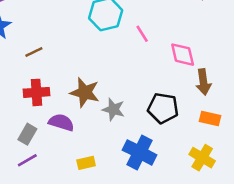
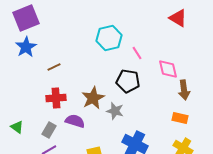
brown star: (85, 92) -> (93, 98), turned 30
black pentagon: (163, 108) -> (128, 81), moved
orange rectangle: (210, 119) -> (180, 118), moved

